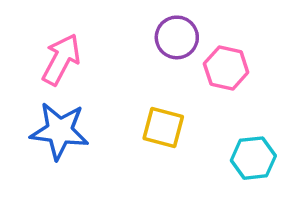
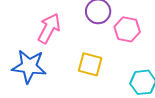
pink arrow: (61, 60) -> (49, 28), moved

